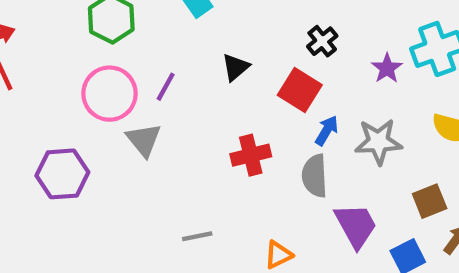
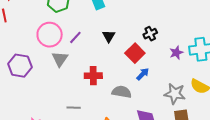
black triangle: (236, 67) -> (109, 36), turned -32
gray star: (378, 142) -> (175, 94), moved
red cross: (251, 155) -> (93, 76), moved
gray semicircle: (315, 176) -> (122, 92), moved, turned 90

